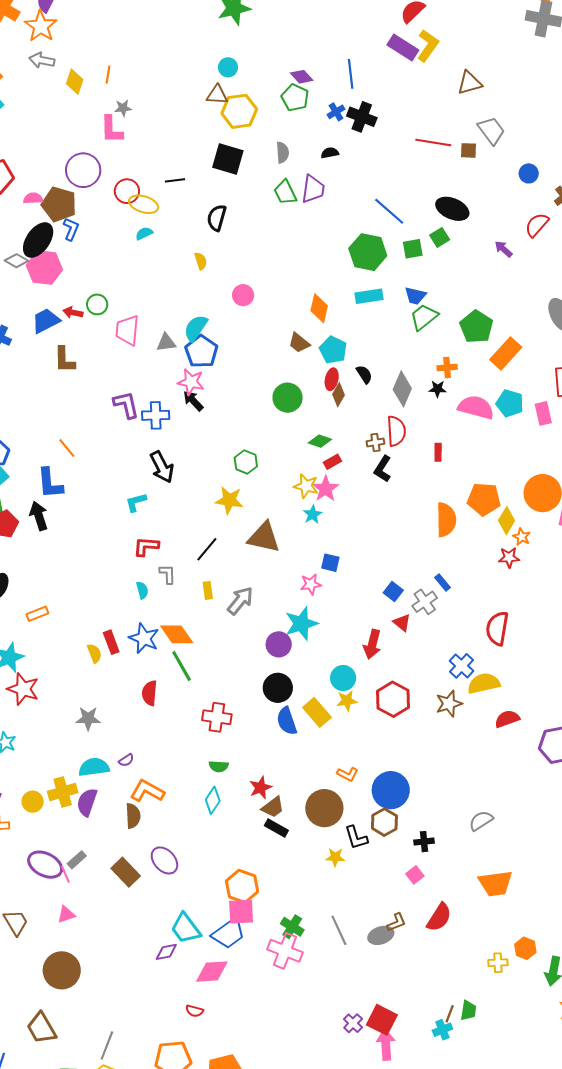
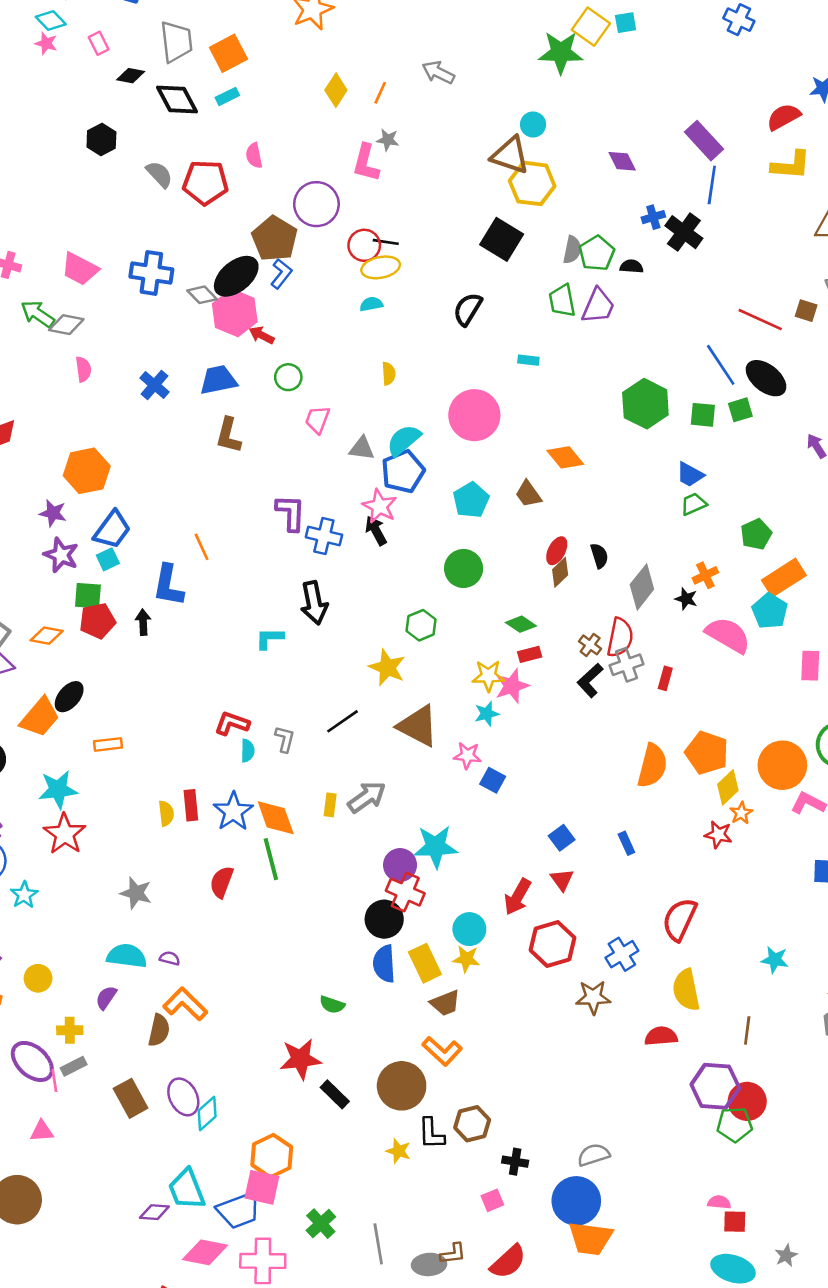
yellow L-shape: (428, 46) -> (791, 165), turned 44
purple rectangle: (403, 47) -> (704, 141), moved
gray arrow: (42, 60) -> (438, 72), moved
blue line: (351, 74) -> (712, 185), moved
brown triangle: (217, 95) -> (510, 155), size x1.4
green pentagon: (295, 98) -> (597, 253), moved
red line: (433, 143) -> (760, 320), moved
black line: (175, 180) -> (386, 242), moved
pink semicircle: (33, 198) -> (254, 156), moved, turned -114
yellow ellipse: (144, 204) -> (381, 267), turned -44
blue line: (389, 211) -> (721, 365), moved
yellow semicircle: (201, 261) -> (389, 374), moved
pink circle: (243, 295) -> (474, 415), size x1.8
cyan rectangle: (369, 296) -> (528, 360), moved, size x0.6
orange diamond: (319, 308) -> (565, 457), turned -68
red arrow: (73, 312) -> (262, 335), moved
green trapezoid: (424, 317) -> (694, 504), size x0.7
green pentagon: (476, 327) -> (756, 534), size x0.7
pink trapezoid: (127, 330) -> (317, 420), size x0.7
cyan pentagon: (333, 350) -> (471, 500), moved
orange cross: (447, 368) -> (705, 575), turned -36
green circle: (288, 398) -> (464, 568), moved
cyan pentagon: (510, 403) -> (770, 611), moved
brown cross: (375, 443) -> (590, 645), turned 30
yellow star: (306, 486) -> (488, 676), turned -30
black arrow: (39, 516) -> (143, 622), size x0.7
red L-shape: (146, 546) -> (232, 723), moved
pink star: (311, 584) -> (467, 755), moved
yellow rectangle: (208, 590) -> (330, 805), moved
gray cross: (425, 602) -> (627, 665), moved
yellow semicircle: (484, 683) -> (686, 990), moved, turned -104
red hexagon: (393, 699) -> (552, 944), moved
red cross: (217, 717) -> (405, 892), moved
purple semicircle: (126, 760) -> (170, 958), turned -147
green semicircle: (219, 766) -> (332, 1005), moved
orange L-shape: (348, 774) -> (442, 1051), size x1.4
red star: (260, 788) -> (300, 1059), moved, size x1.4
blue circle: (391, 790) -> (576, 1201), moved
yellow cross: (63, 792) -> (70, 1030), moved, size x0.7
cyan diamond: (213, 800) -> (207, 1114), moved
purple semicircle: (87, 802) -> (106, 998), size x0.7
brown trapezoid: (273, 807) -> (445, 1003), moved
pink cross: (285, 951) -> (263, 1261), moved, turned -36

